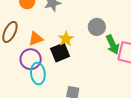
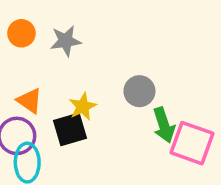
orange triangle: (36, 39) -> (30, 101), turned 49

